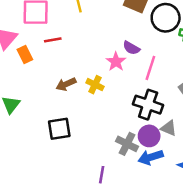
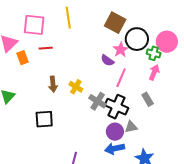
pink star: (116, 62) -> (121, 50), moved
brown arrow: (66, 84) -> (53, 84), turned -77
gray triangle: (169, 128) -> (131, 127), turned -40
gray cross: (127, 144) -> (98, 101), moved

